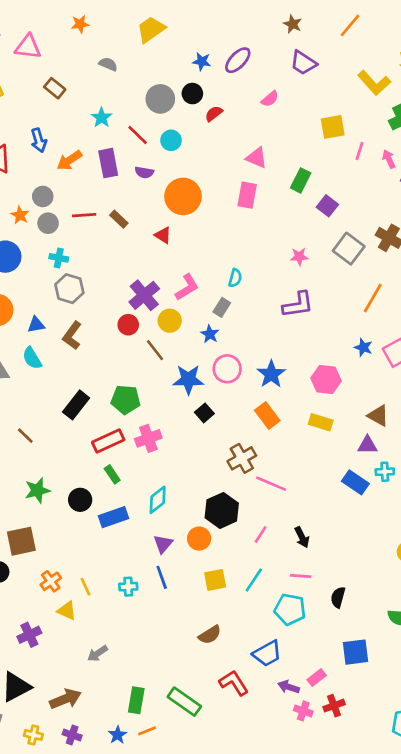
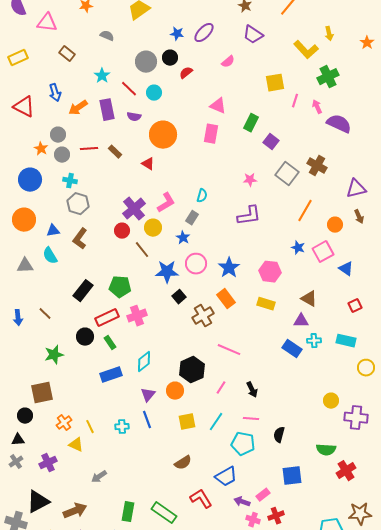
brown cross: (242, 458) -> (203, 316), moved
black circle: (80, 500) -> (85, 337), moved

